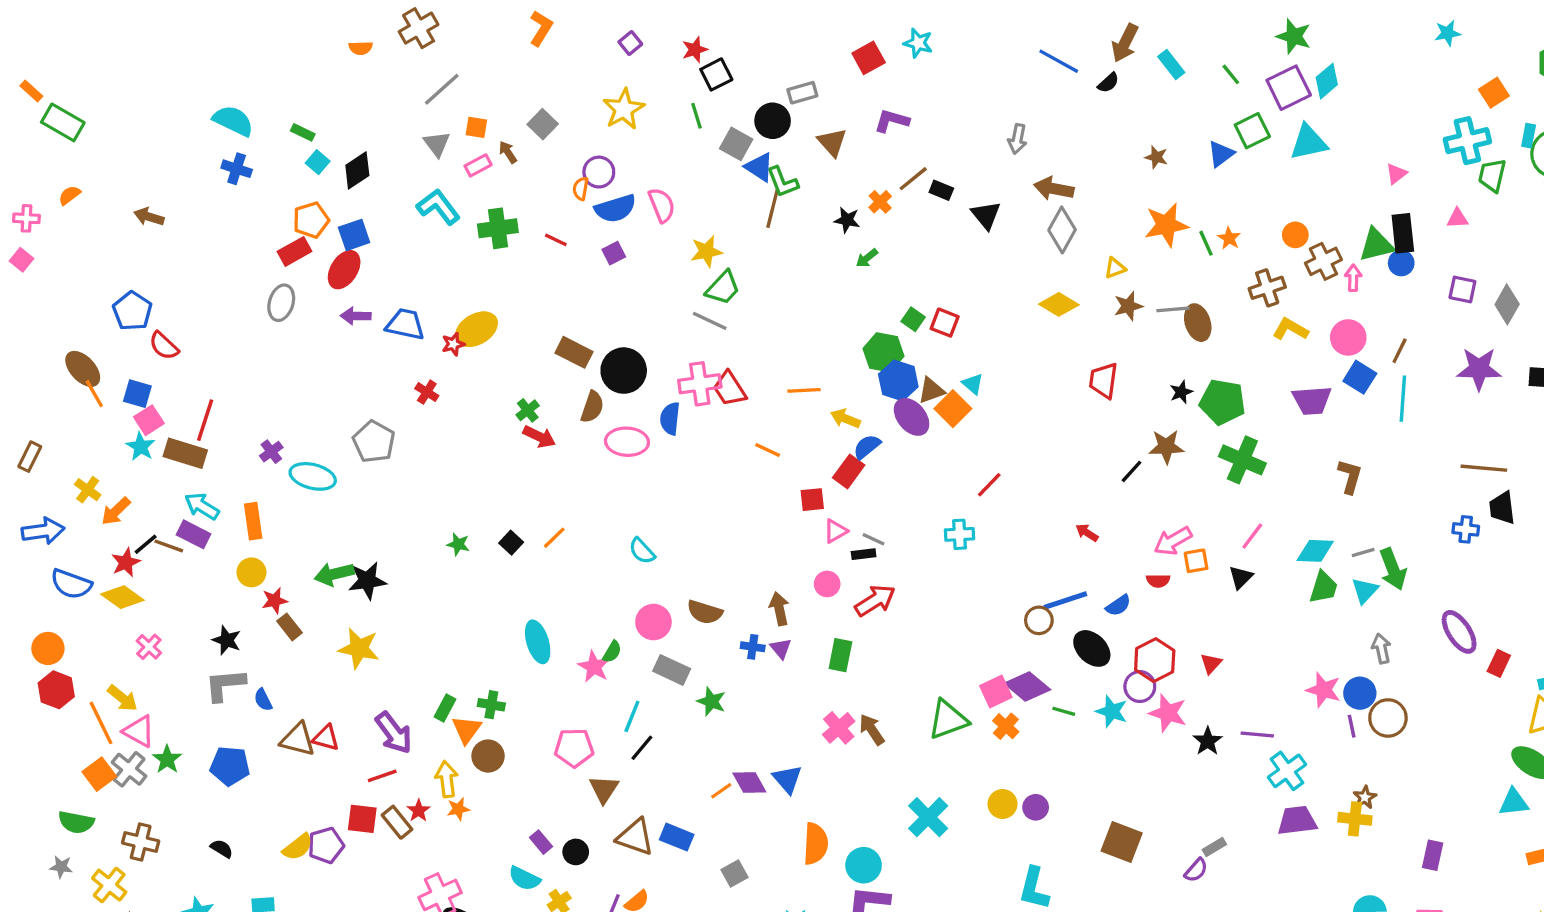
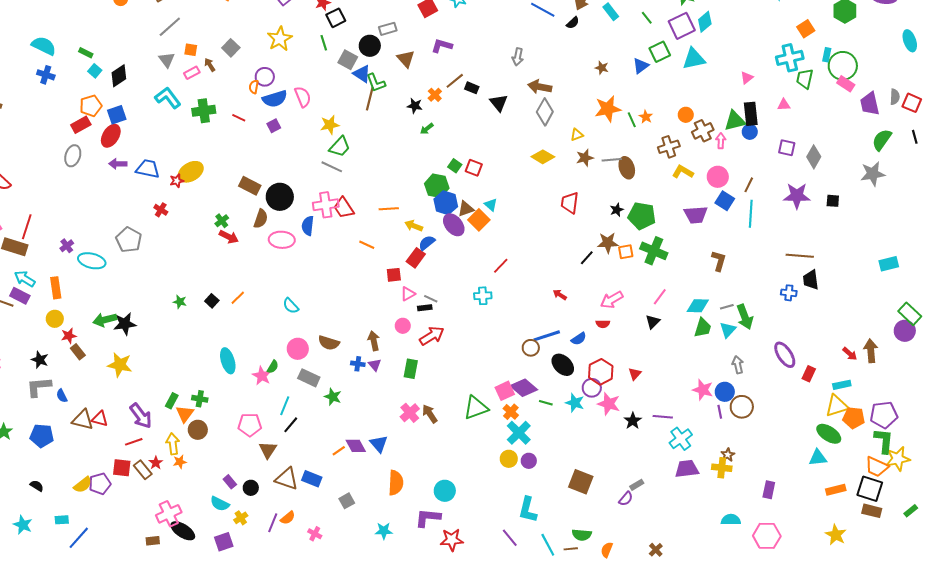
orange square: (1196, 561) -> (626, 252), moved
cyan cross: (928, 817) -> (519, 433), moved
cyan circle: (864, 865) -> (445, 491), moved

